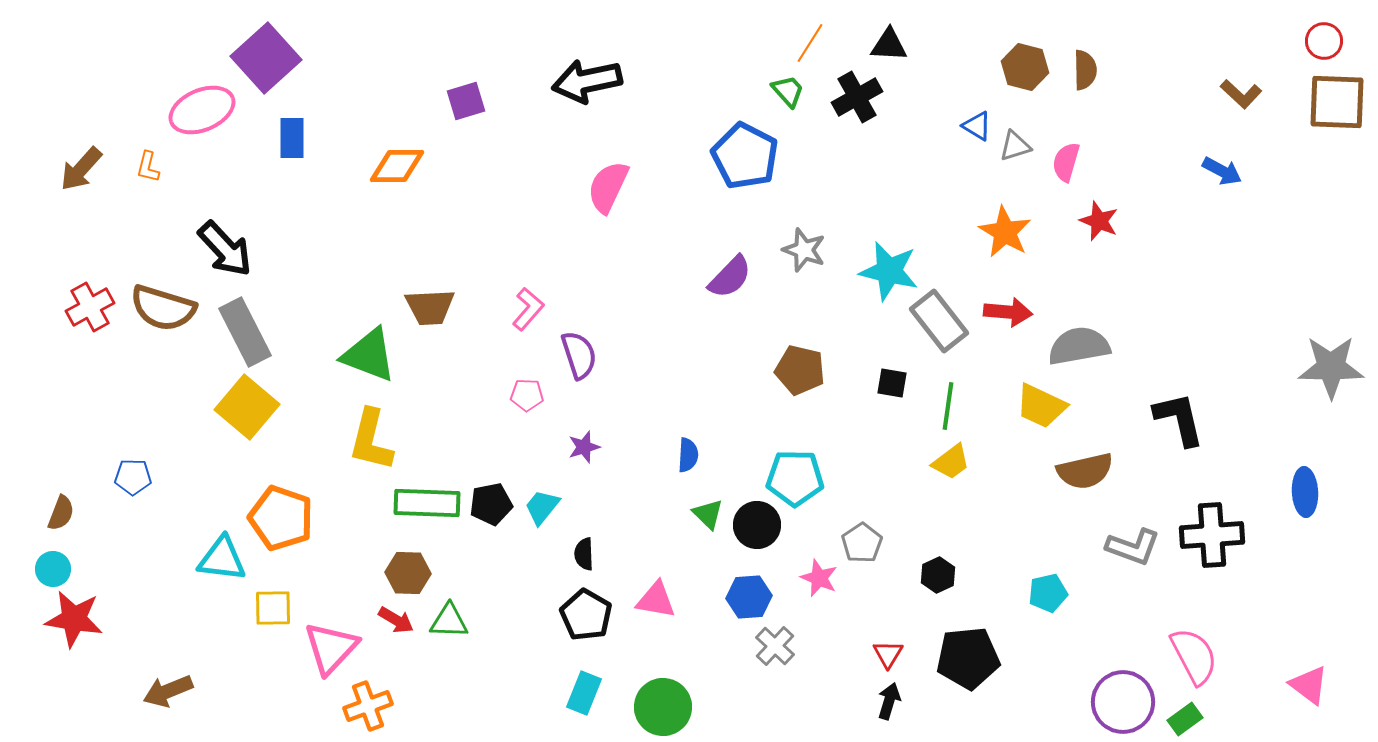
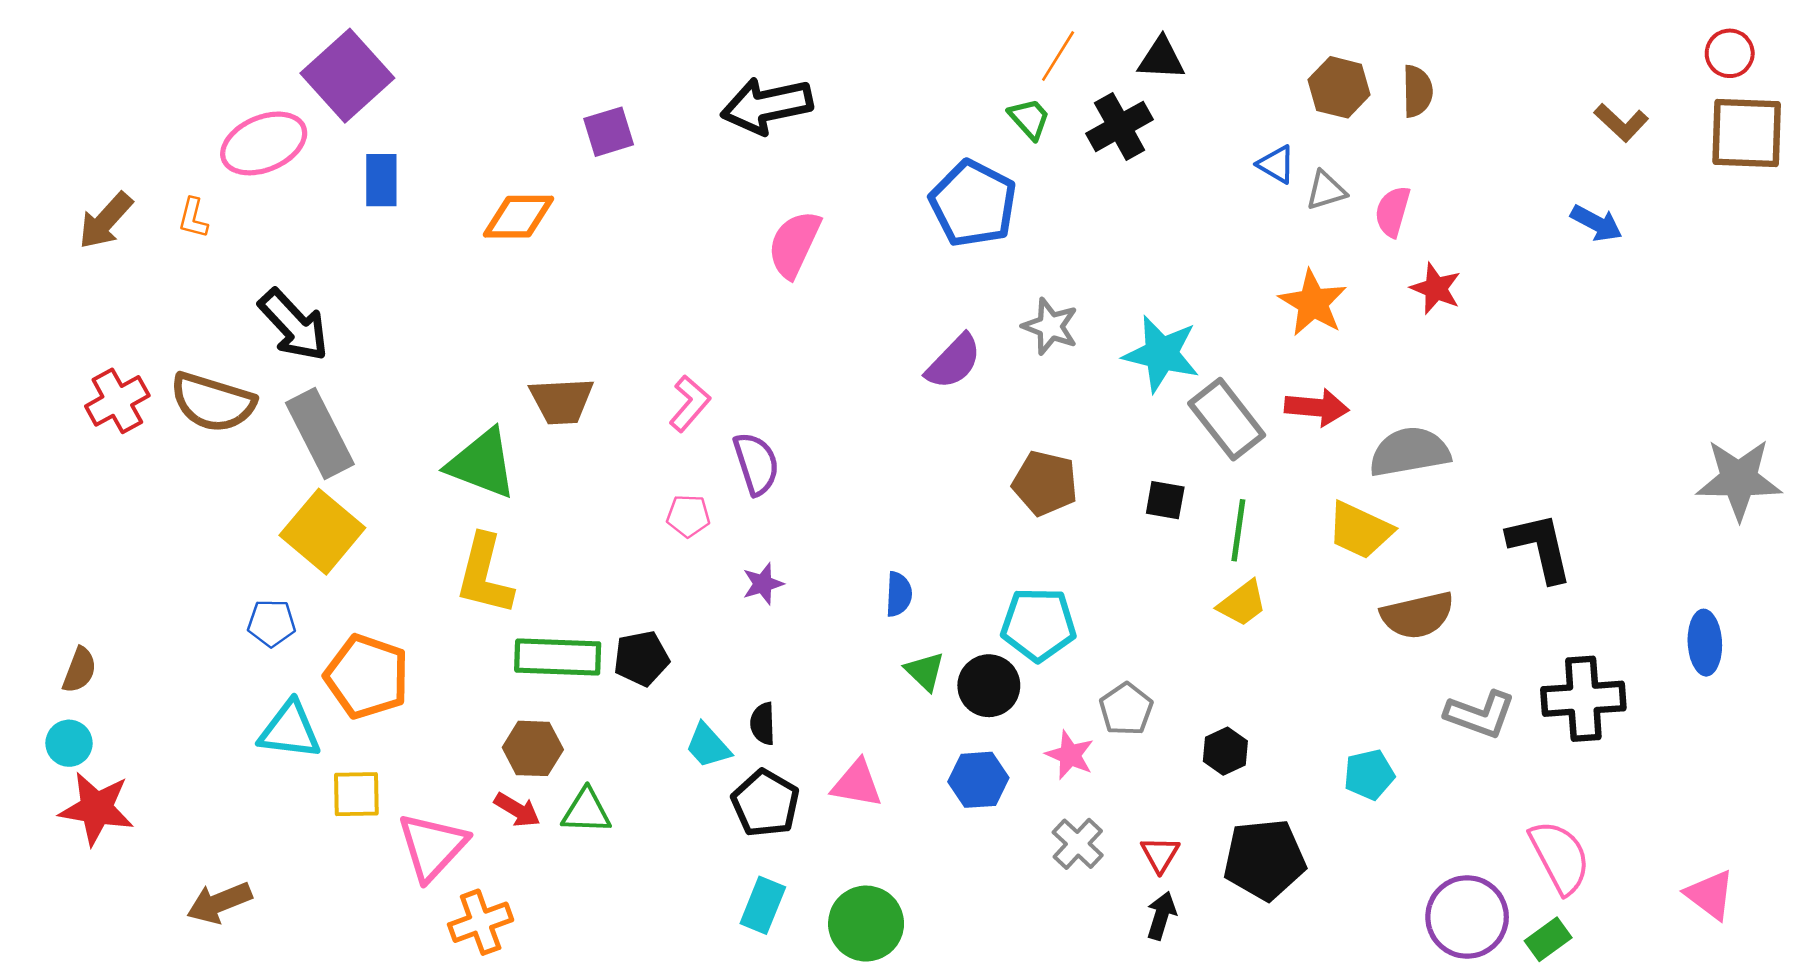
blue pentagon: (133, 477) -> (272, 623), moved
cyan trapezoid: (542, 507) -> (708, 746), moved, turned -81
gray cross: (775, 646) -> (1078, 844), moved

